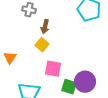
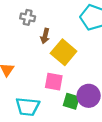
yellow square: (42, 45) -> (64, 52), moved, size x1.6

